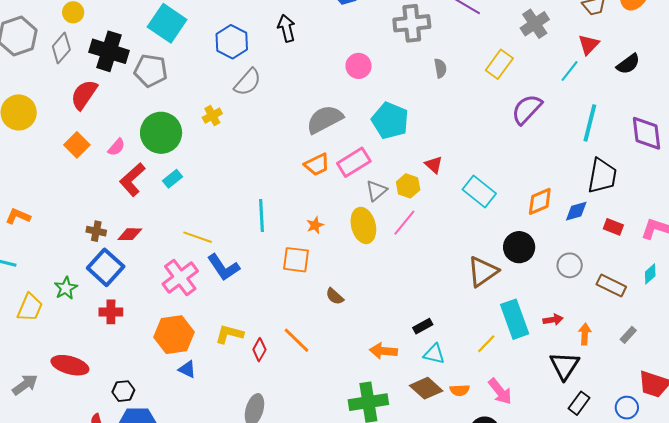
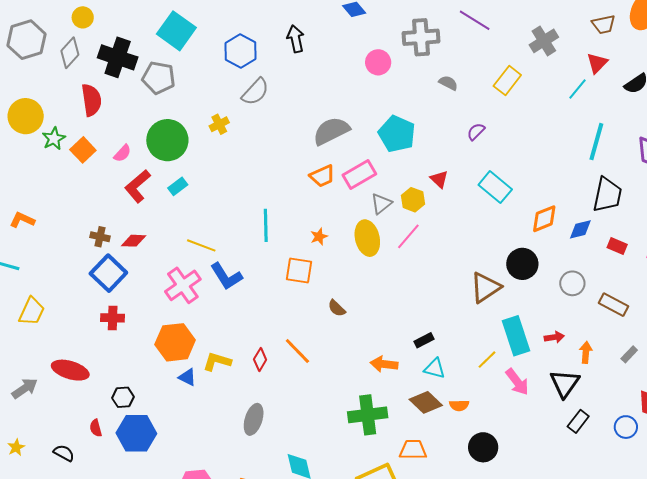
pink circle: (359, 66) -> (378, 62), moved
gray semicircle: (440, 68) -> (448, 83), turned -54
red semicircle: (84, 95) -> (91, 100), turned 136
purple semicircle: (527, 109) -> (476, 132), moved, size x0.6
cyan rectangle: (479, 192) -> (495, 187), moved
green star: (66, 288) -> (54, 139), moved
yellow L-shape: (229, 334) -> (217, 361), moved
pink arrow: (500, 391) -> (517, 382), moved

